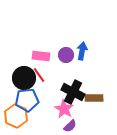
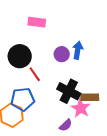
pink rectangle: (41, 56) -> (37, 22), moved
black circle: (24, 78) -> (20, 56), moved
pink star: (64, 109) -> (81, 108), moved

